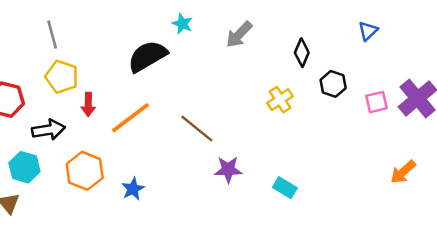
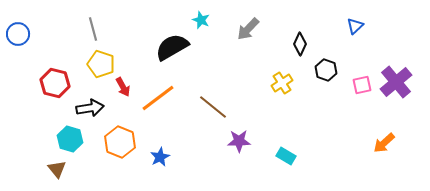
red arrow: (88, 104) -> (123, 87), turned -30

